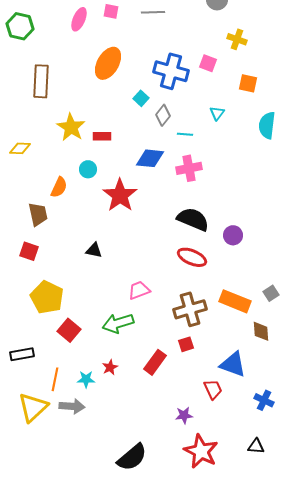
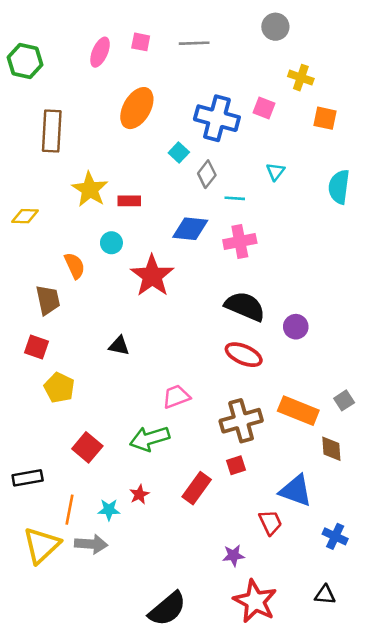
orange square: (248, 83) -> (325, 118), moved
orange semicircle: (59, 187) -> (75, 266), turned -50
yellow pentagon: (47, 297) -> (59, 388), moved, size x0.7

